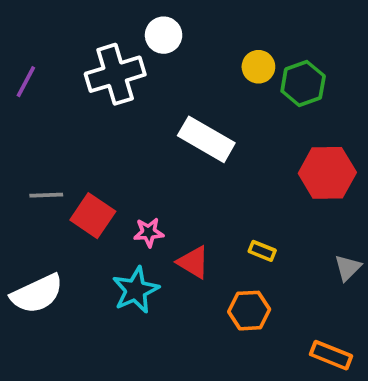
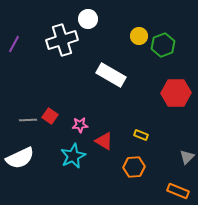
gray line: (46, 195) -> (28, 120), moved
red square: (93, 216) -> (50, 116), size x0.7
gray triangle: (348, 268) -> (187, 157), moved

